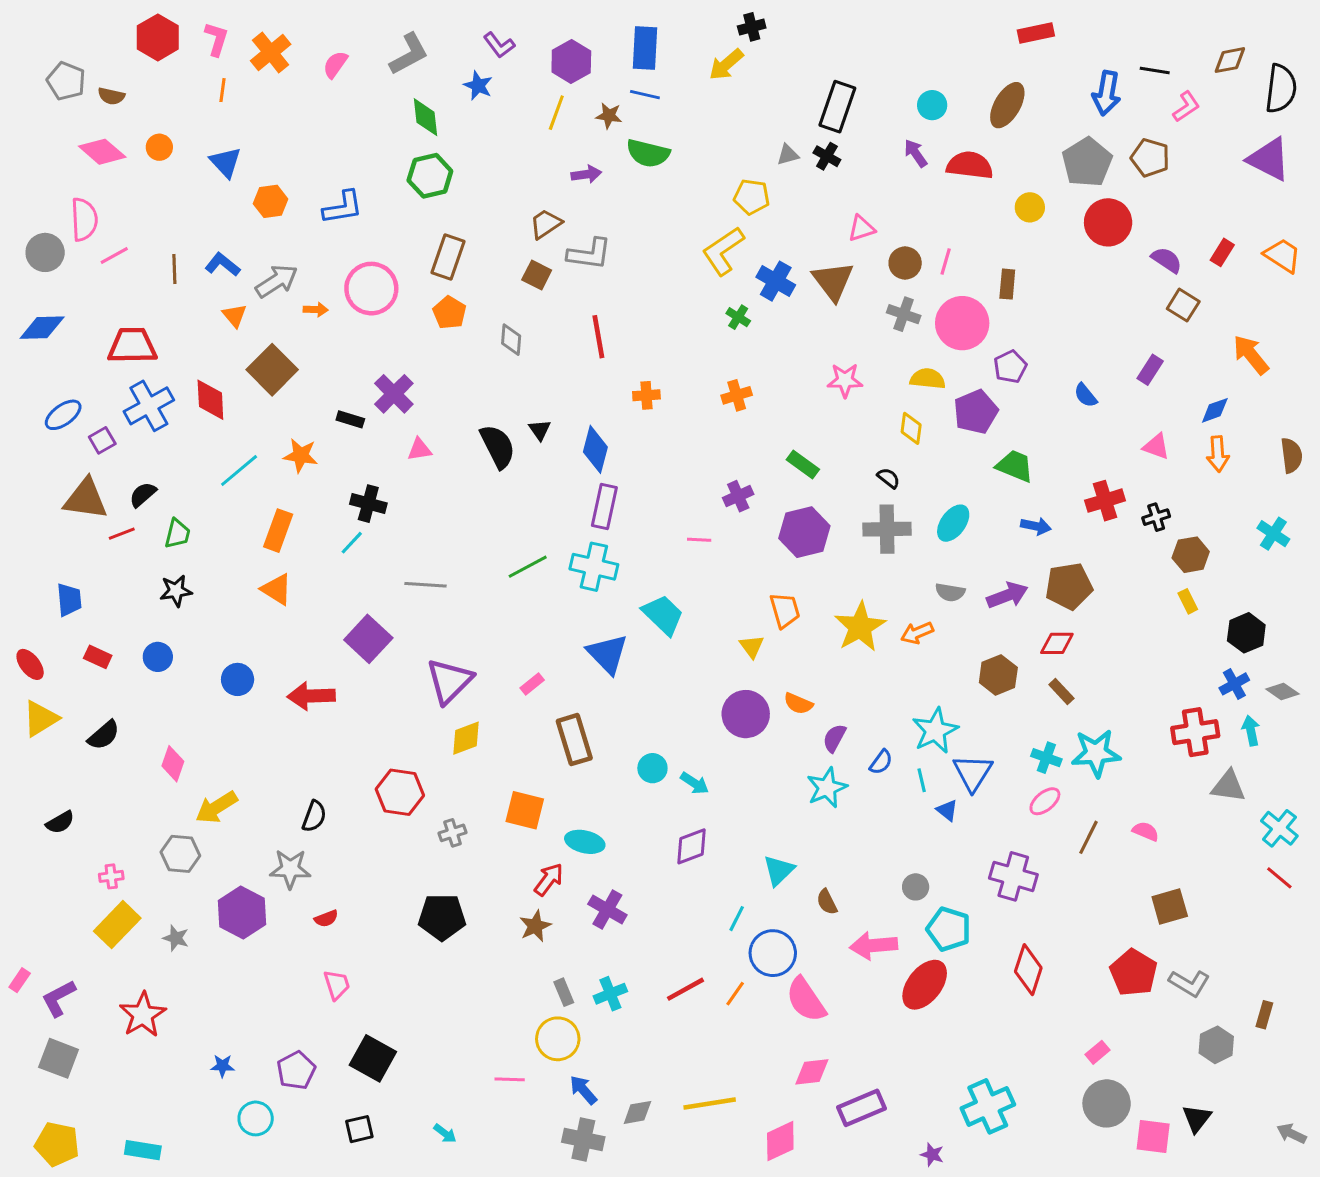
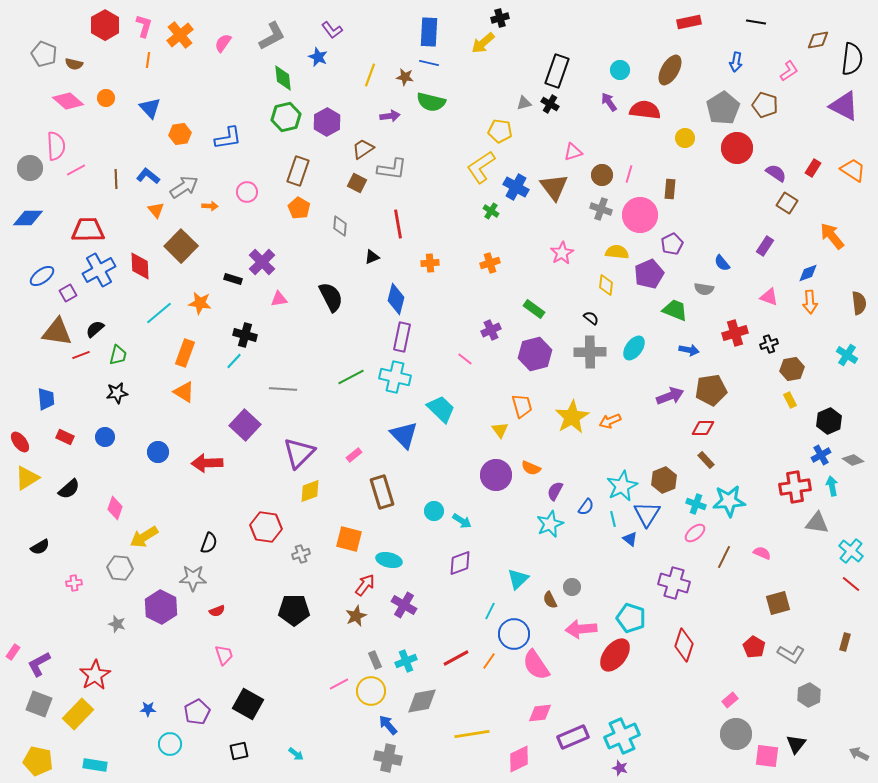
purple hexagon: (571, 62) -> (327, 122), moved
black line: (1155, 71) -> (756, 22), moved
blue arrow: (1107, 93) -> (736, 62), size x0.7
pink circle: (371, 289) -> (247, 192), size x0.6
pink star: (845, 380) -> (562, 253), turned -30
black triangle: (540, 430) -> (372, 257), moved, turned 42
pink line: (699, 540) -> (465, 359), turned 35
gray semicircle: (950, 592) -> (704, 289), moved
brown hexagon: (998, 675) -> (664, 480), moved
gray circle: (916, 887) -> (572, 587), moved
yellow rectangle: (117, 925) -> (78, 714), moved
red pentagon: (1134, 973) -> (754, 647), size x0.7
brown rectangle: (1264, 1015) -> (845, 642), moved
pink line: (510, 1079) -> (339, 684), moved, turned -30
cyan cross: (988, 1106) -> (622, 736), moved
gray diamond: (637, 1112) -> (422, 701), moved, size x1.5

